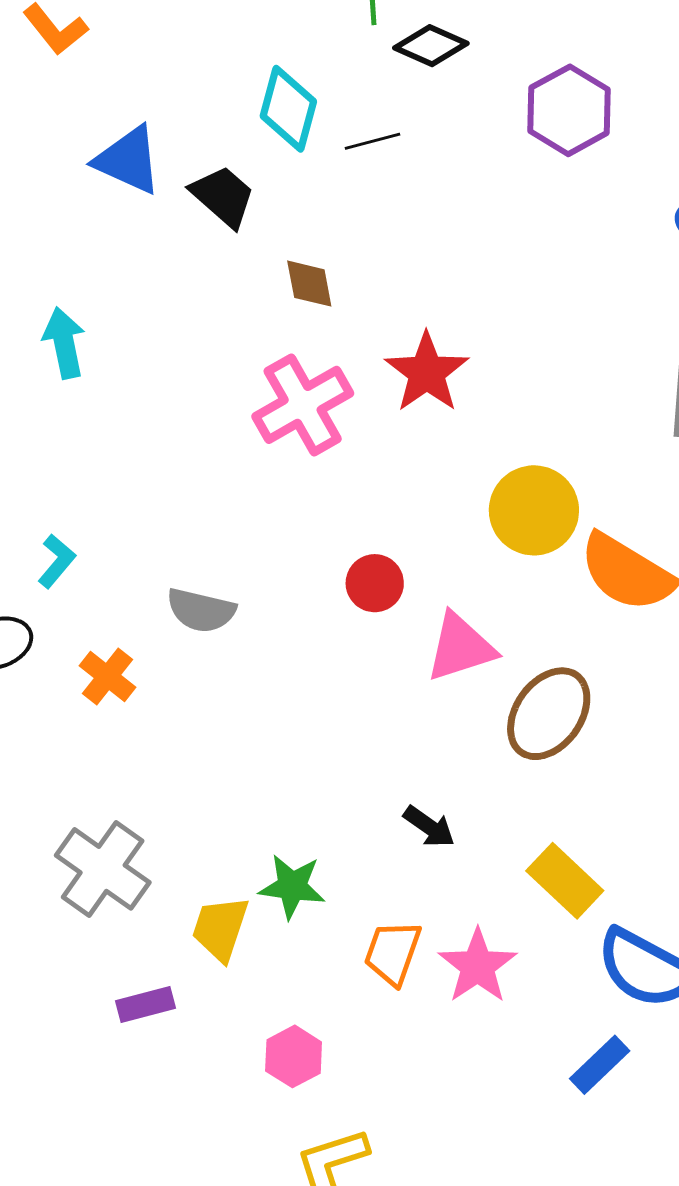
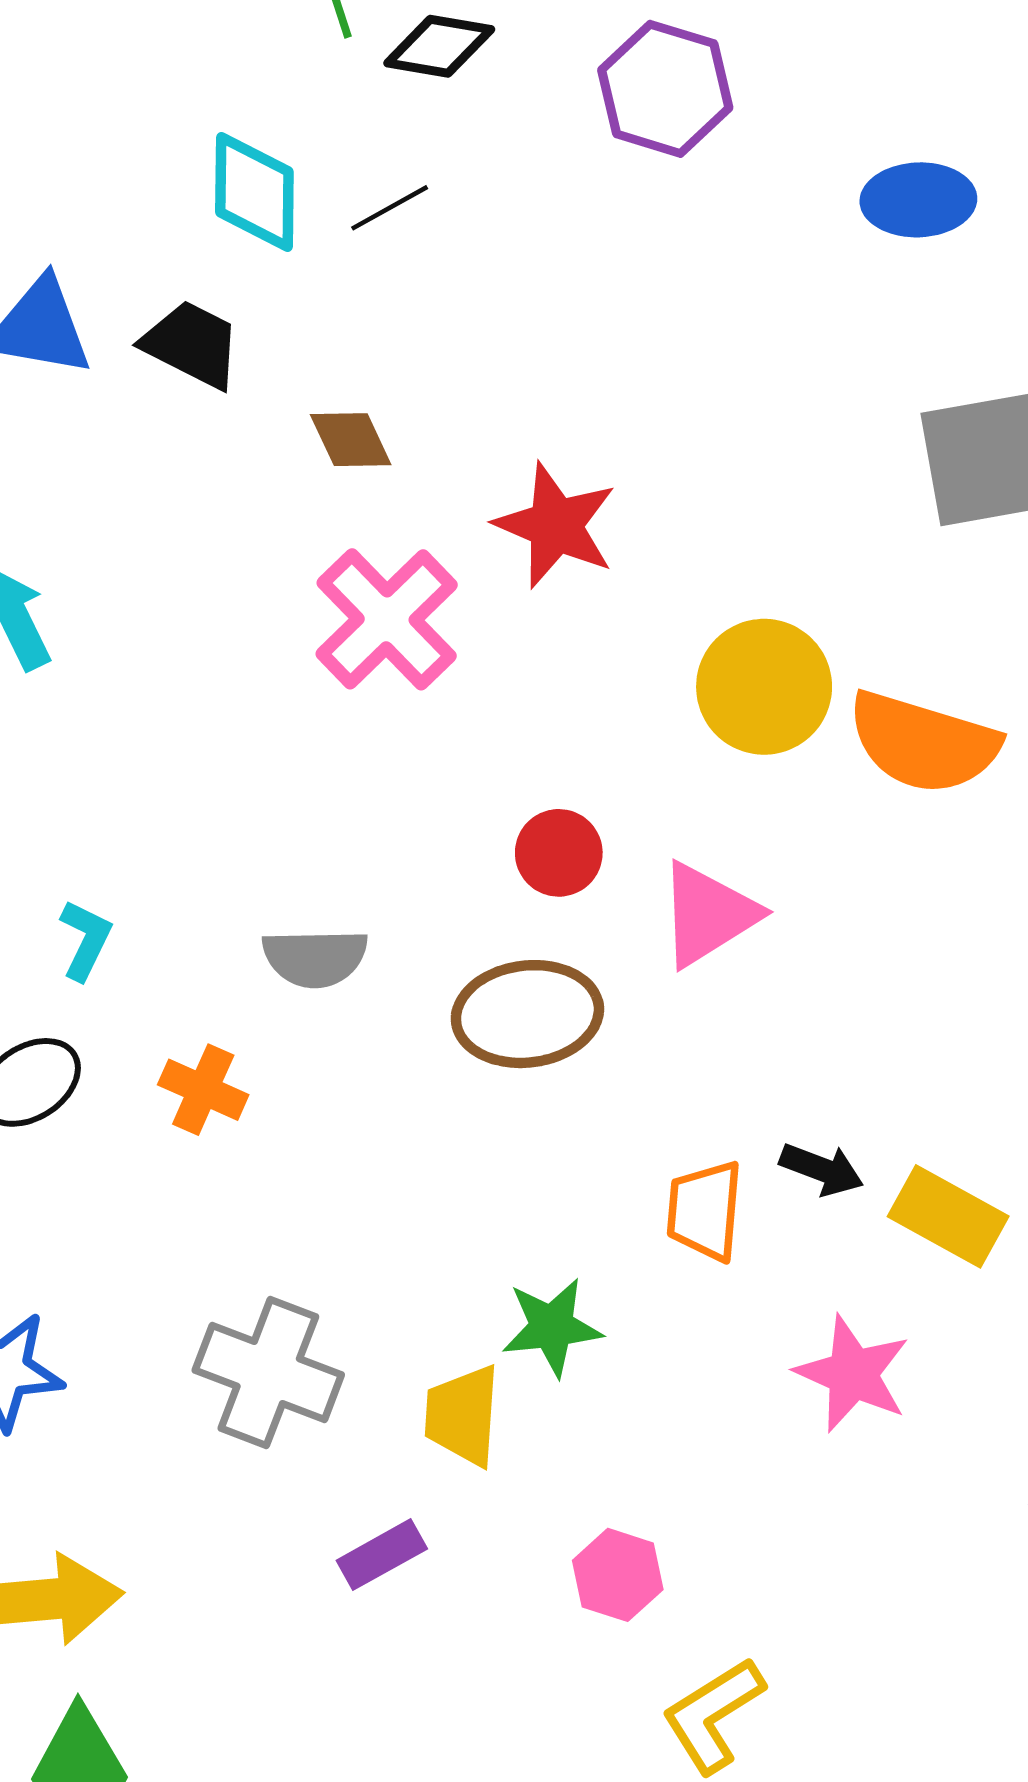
brown ellipse: (549, 714) -> (527, 1014), moved, turned 62
black arrow: (429, 827) -> (822, 1169), moved
orange trapezoid: (393, 953) -> (705, 1211), moved

